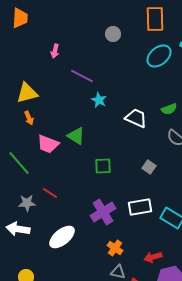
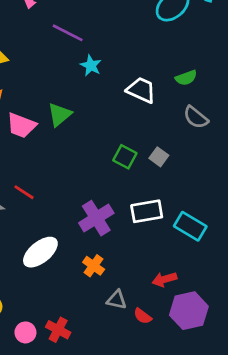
green triangle: (76, 136) -> (60, 115), turned 48
green square: (103, 166) -> (125, 157), moved, turned 30
orange cross: (115, 248) -> (94, 266), moved

